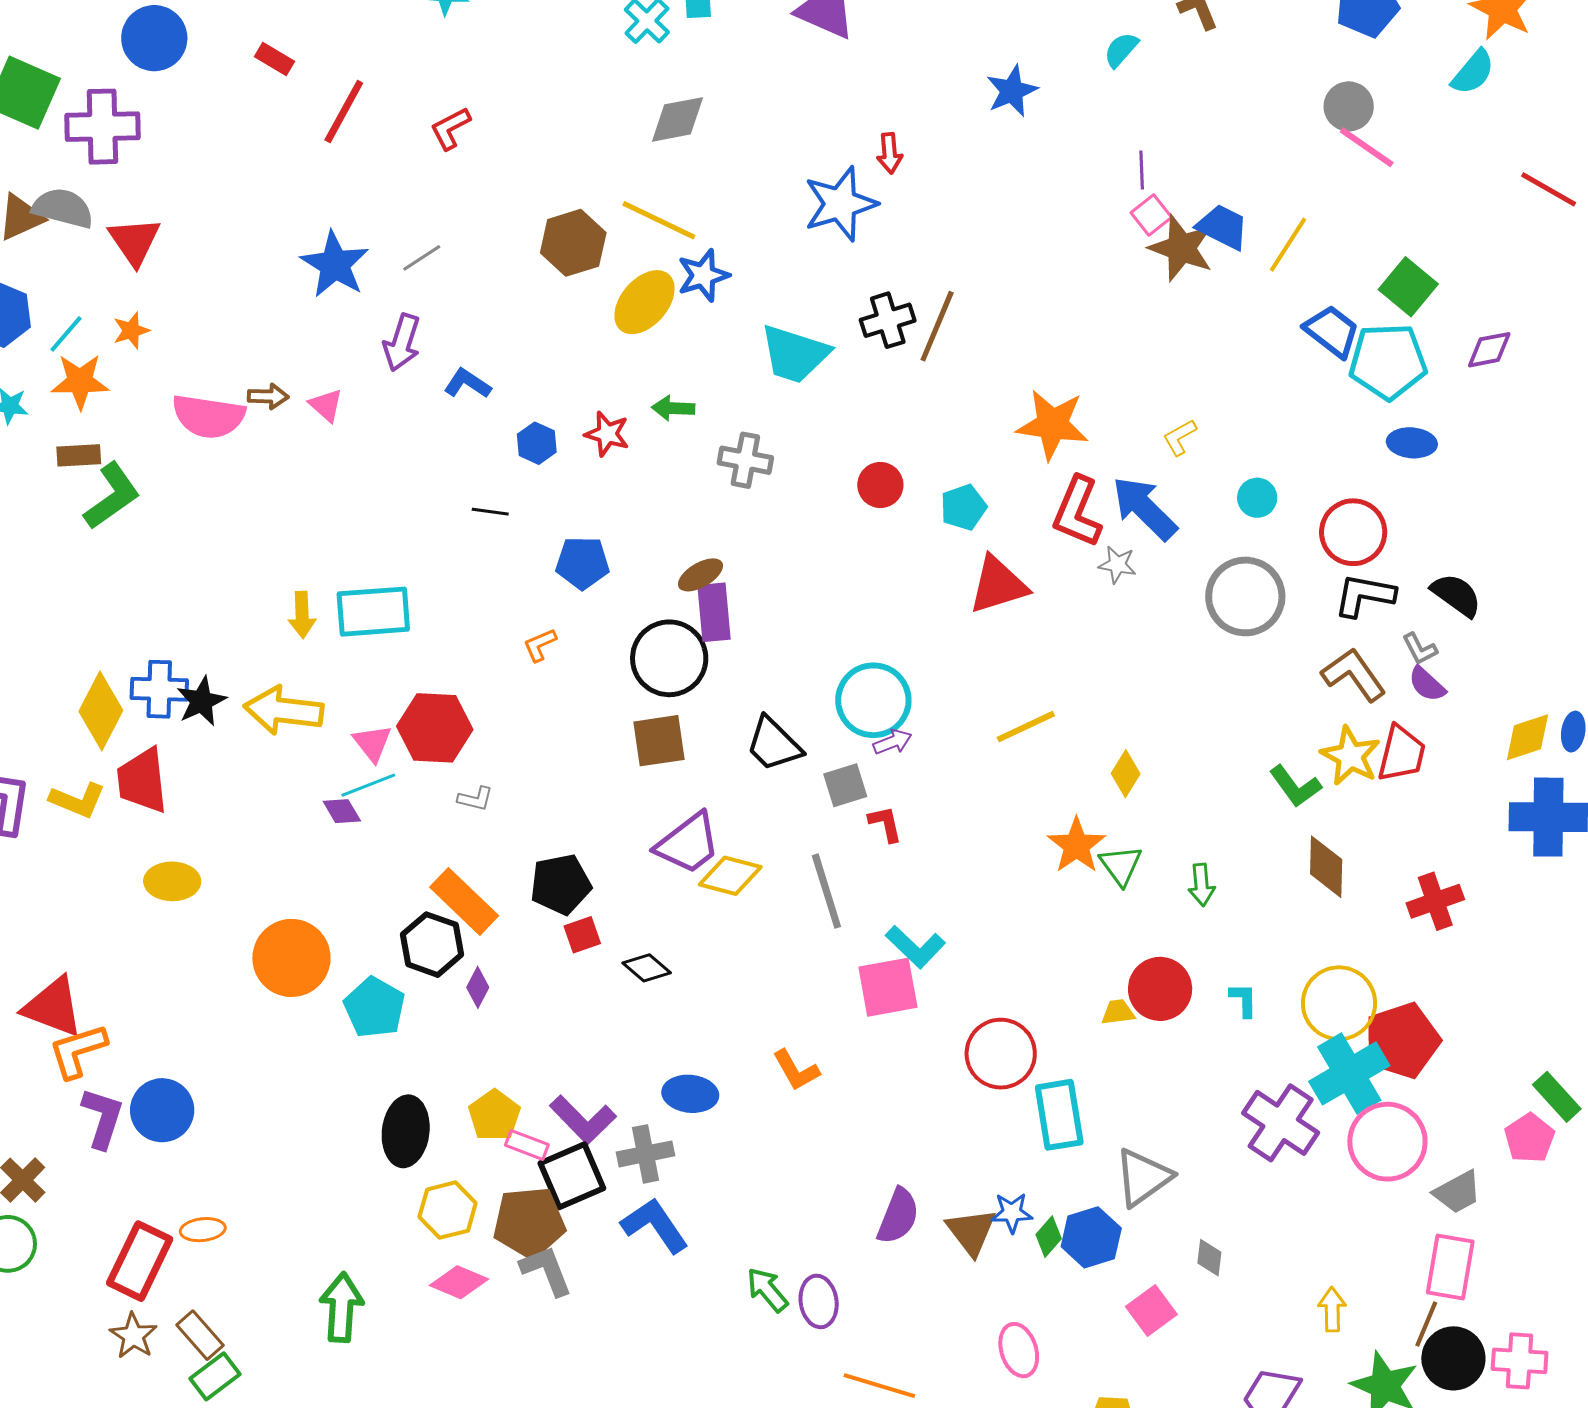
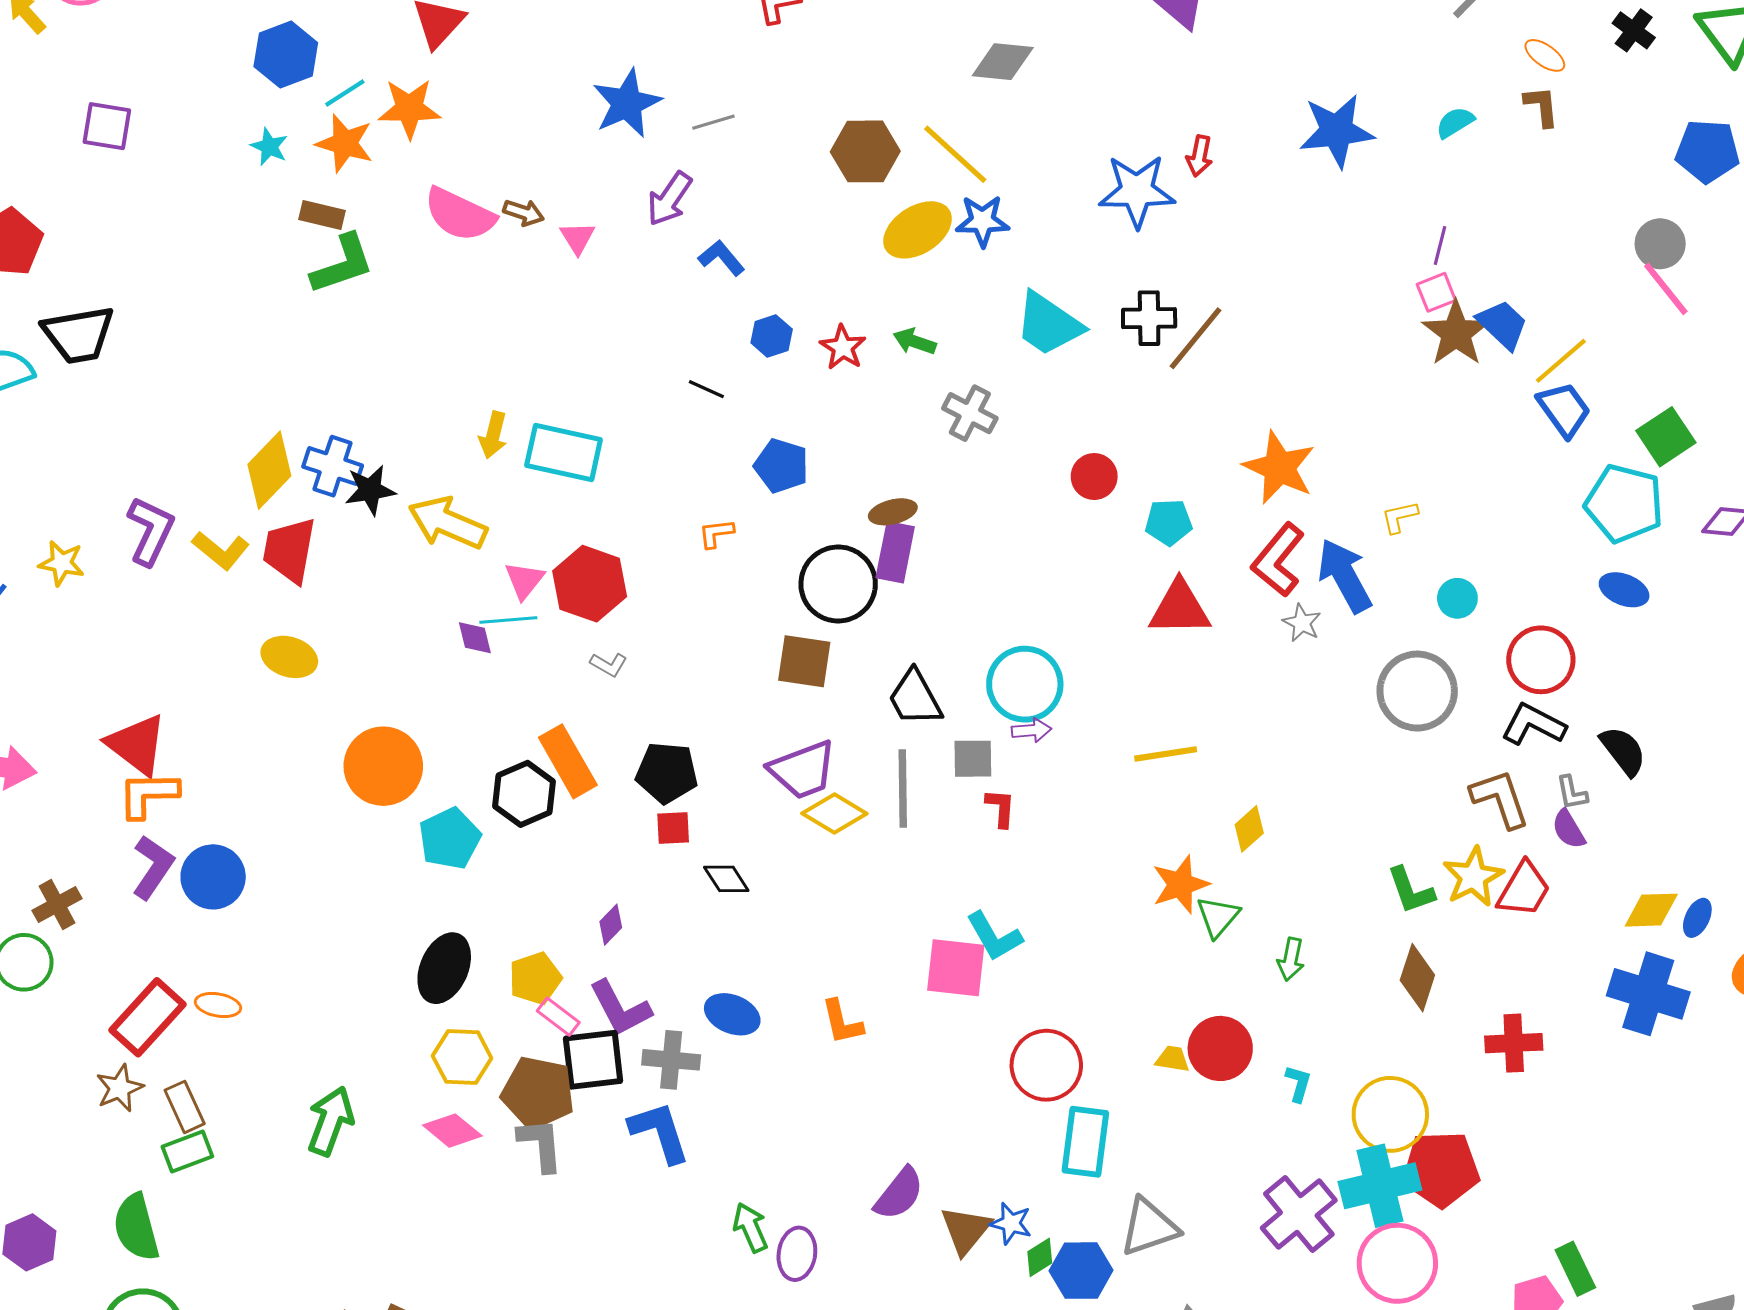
blue star: (1012, 91) -> (1337, 131), size x1.4
orange star: (131, 331) -> (409, 109), size x1.6
blue trapezoid: (1332, 331) -> (1564, 409), moved
gray line: (826, 891) -> (903, 789), moved
purple diamond: (478, 987) -> (611, 925), moved

